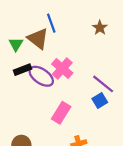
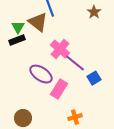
black rectangle: (22, 70) -> (17, 40), moved
purple ellipse: (41, 76) -> (41, 74), moved
purple line: (103, 84) -> (75, 63), moved

